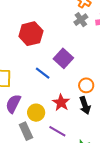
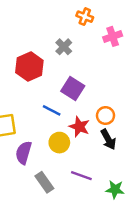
gray cross: (81, 20) -> (64, 47), moved
red star: (61, 103) -> (79, 127), moved
yellow circle: (36, 113) -> (59, 143), moved

